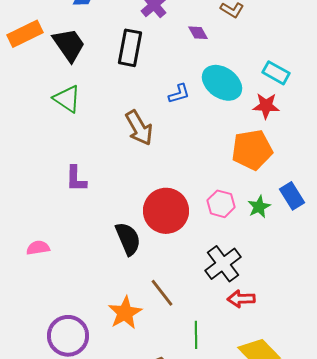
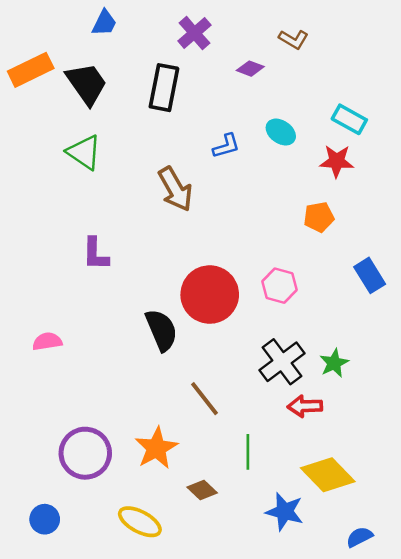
purple diamond: (198, 33) -> (250, 69), turned -40
cyan ellipse: (222, 83) -> (281, 132), size x0.6
orange pentagon: (252, 150) -> (319, 217), size x0.6
green star: (259, 207) -> (334, 363), moved
orange star: (125, 313) -> (156, 448), moved

